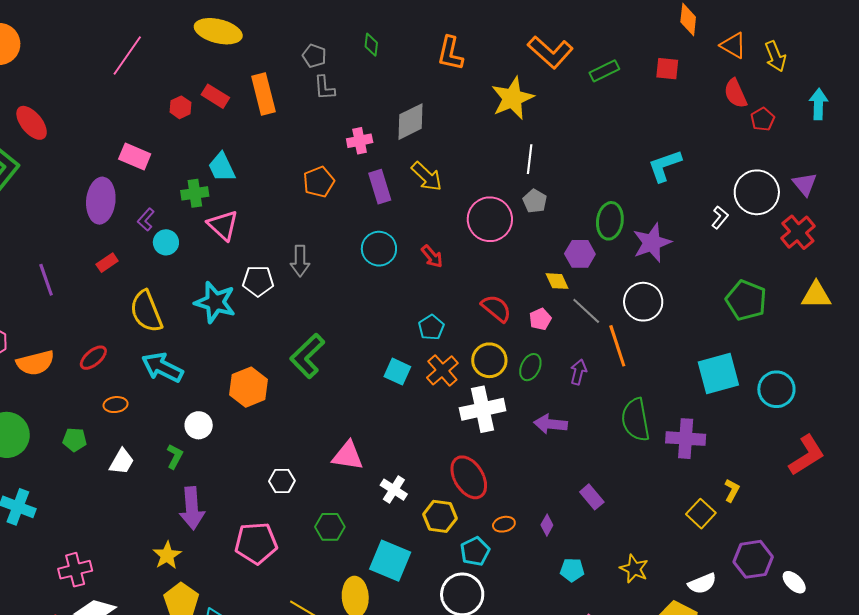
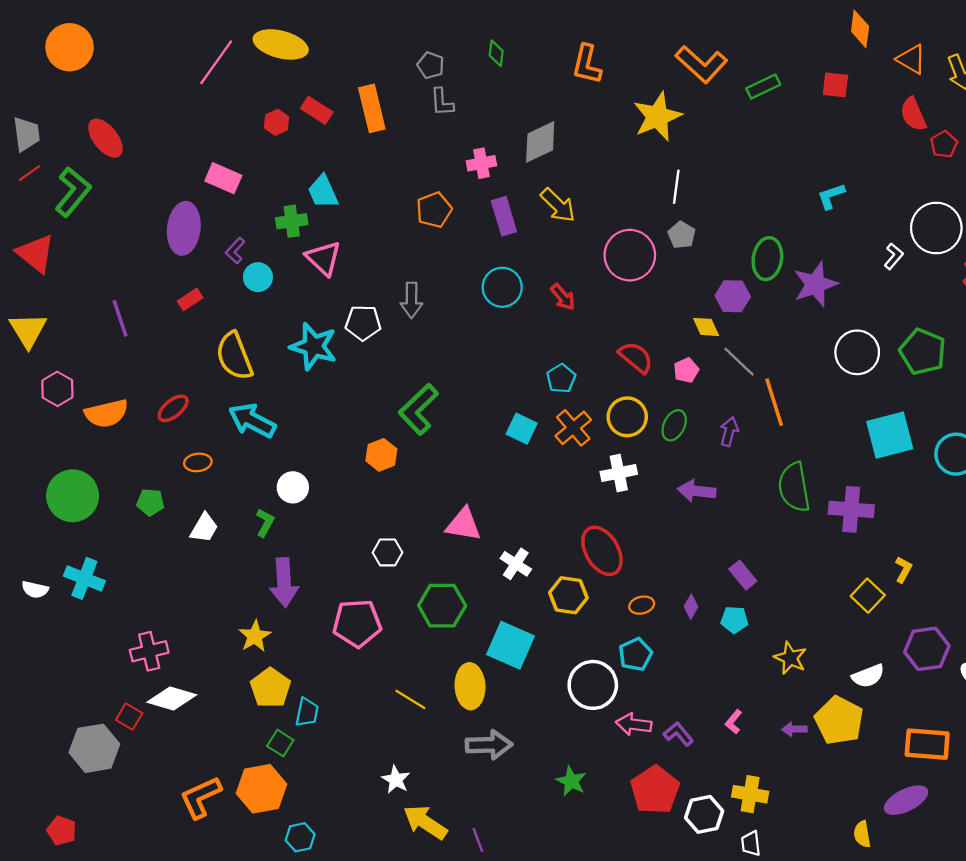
yellow ellipse: (218, 31) -> (281, 44), moved
cyan L-shape: (665, 166) -> (831, 196), size x0.7
white circle: (643, 302) -> (857, 352), moved
orange hexagon: (248, 387) -> (381, 455), moved, size x0.7
white cross: (483, 409) -> (619, 473), size x0.7
green hexagon: (330, 527) -> (442, 606), size x1.4
cyan pentagon: (475, 551) -> (635, 654), moved
cyan pentagon: (572, 570) -> (734, 620), moved

